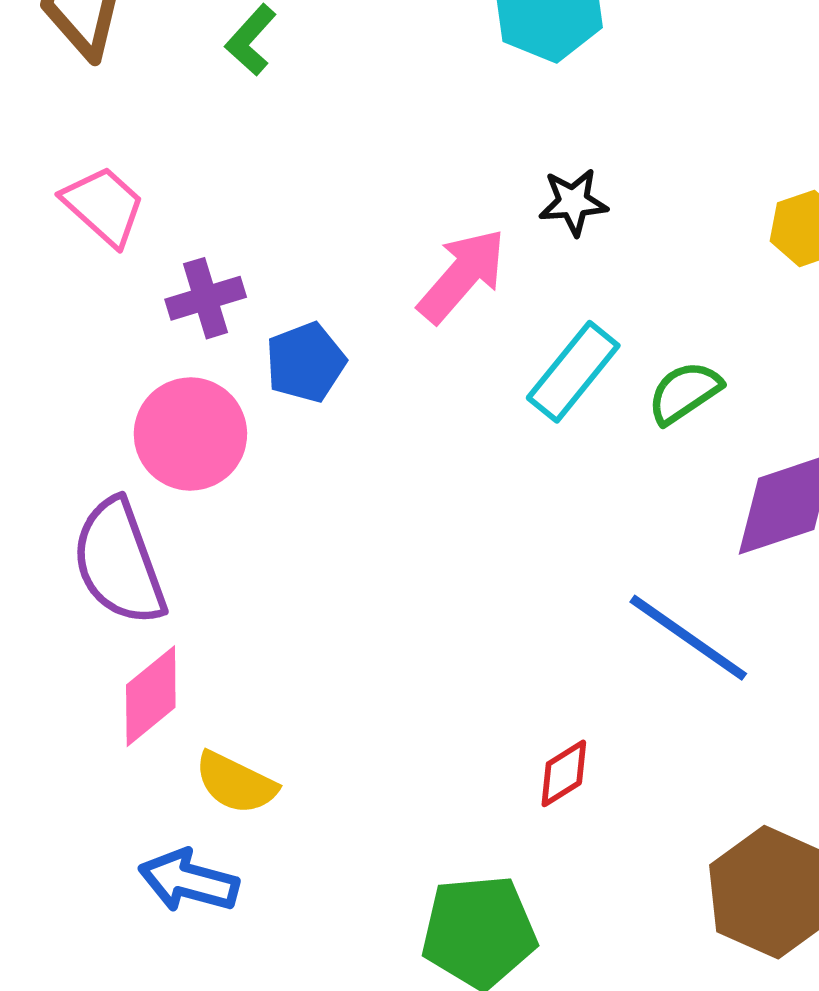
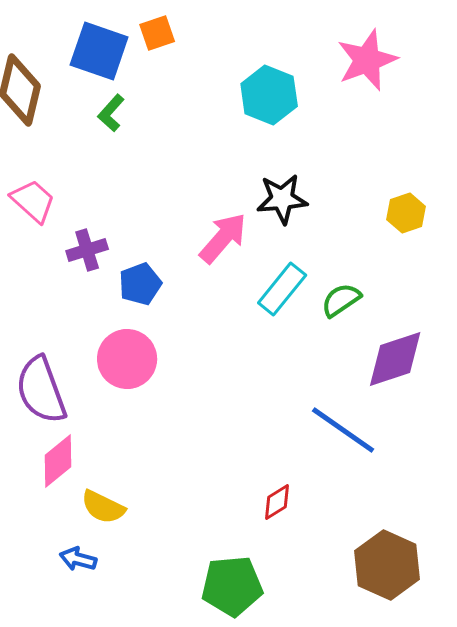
black star: (573, 202) -> (282, 199), size x1.4
pink circle: (190, 434) -> (127, 359), moved
blue arrow: (189, 881) -> (78, 559), size x0.7

